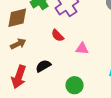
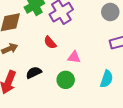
green circle: (74, 85) -> (66, 80), moved

